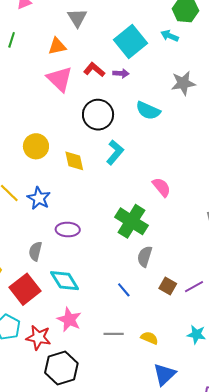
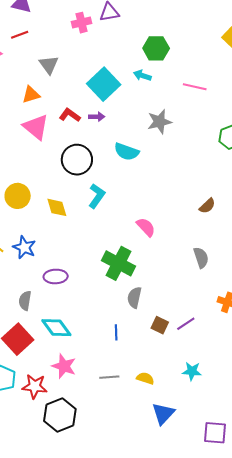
blue line: (124, 290) -> (116, 332), turned 42

